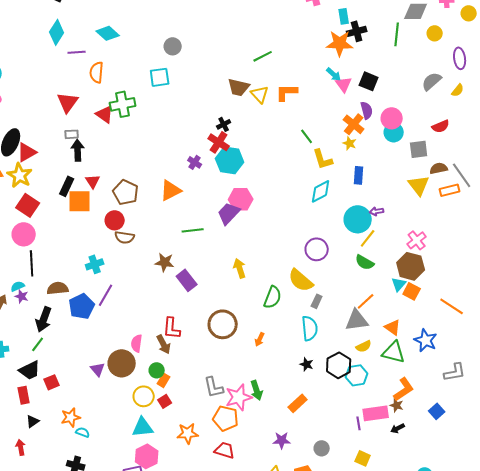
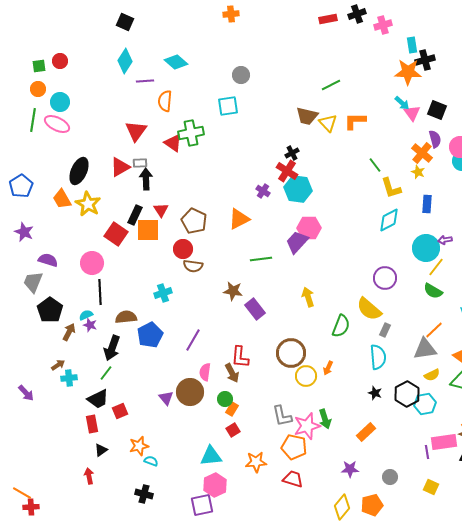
red triangle: (27, 152) -> (120, 167), moved
red square: (28, 205) -> (116, 234), moved
purple line: (106, 295) -> (193, 340), moved
yellow circle: (144, 396) -> (306, 376), moved

